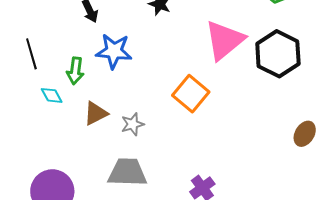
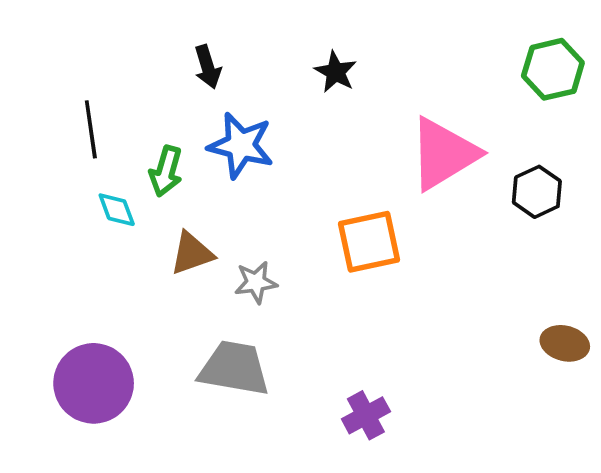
black hexagon: (278, 54) -> (537, 192), size x0.6
orange square: (191, 94) -> (369, 242), turned 30
brown ellipse: (305, 134) -> (565, 343), turned 65

